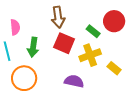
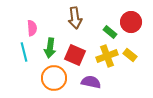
red square: (64, 43) -> (75, 55), moved
yellow rectangle: (114, 68) -> (130, 55), moved
orange circle: (24, 78) -> (54, 78), moved

